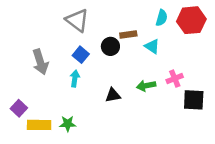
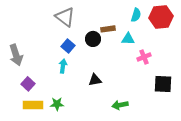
cyan triangle: (152, 46) -> (128, 39), turned -32
gray arrow: (40, 62) -> (16, 55), moved
pink cross: (175, 79) -> (144, 57), moved
green arrow: (146, 86) -> (120, 105), moved
purple square: (19, 108) -> (28, 84), moved

